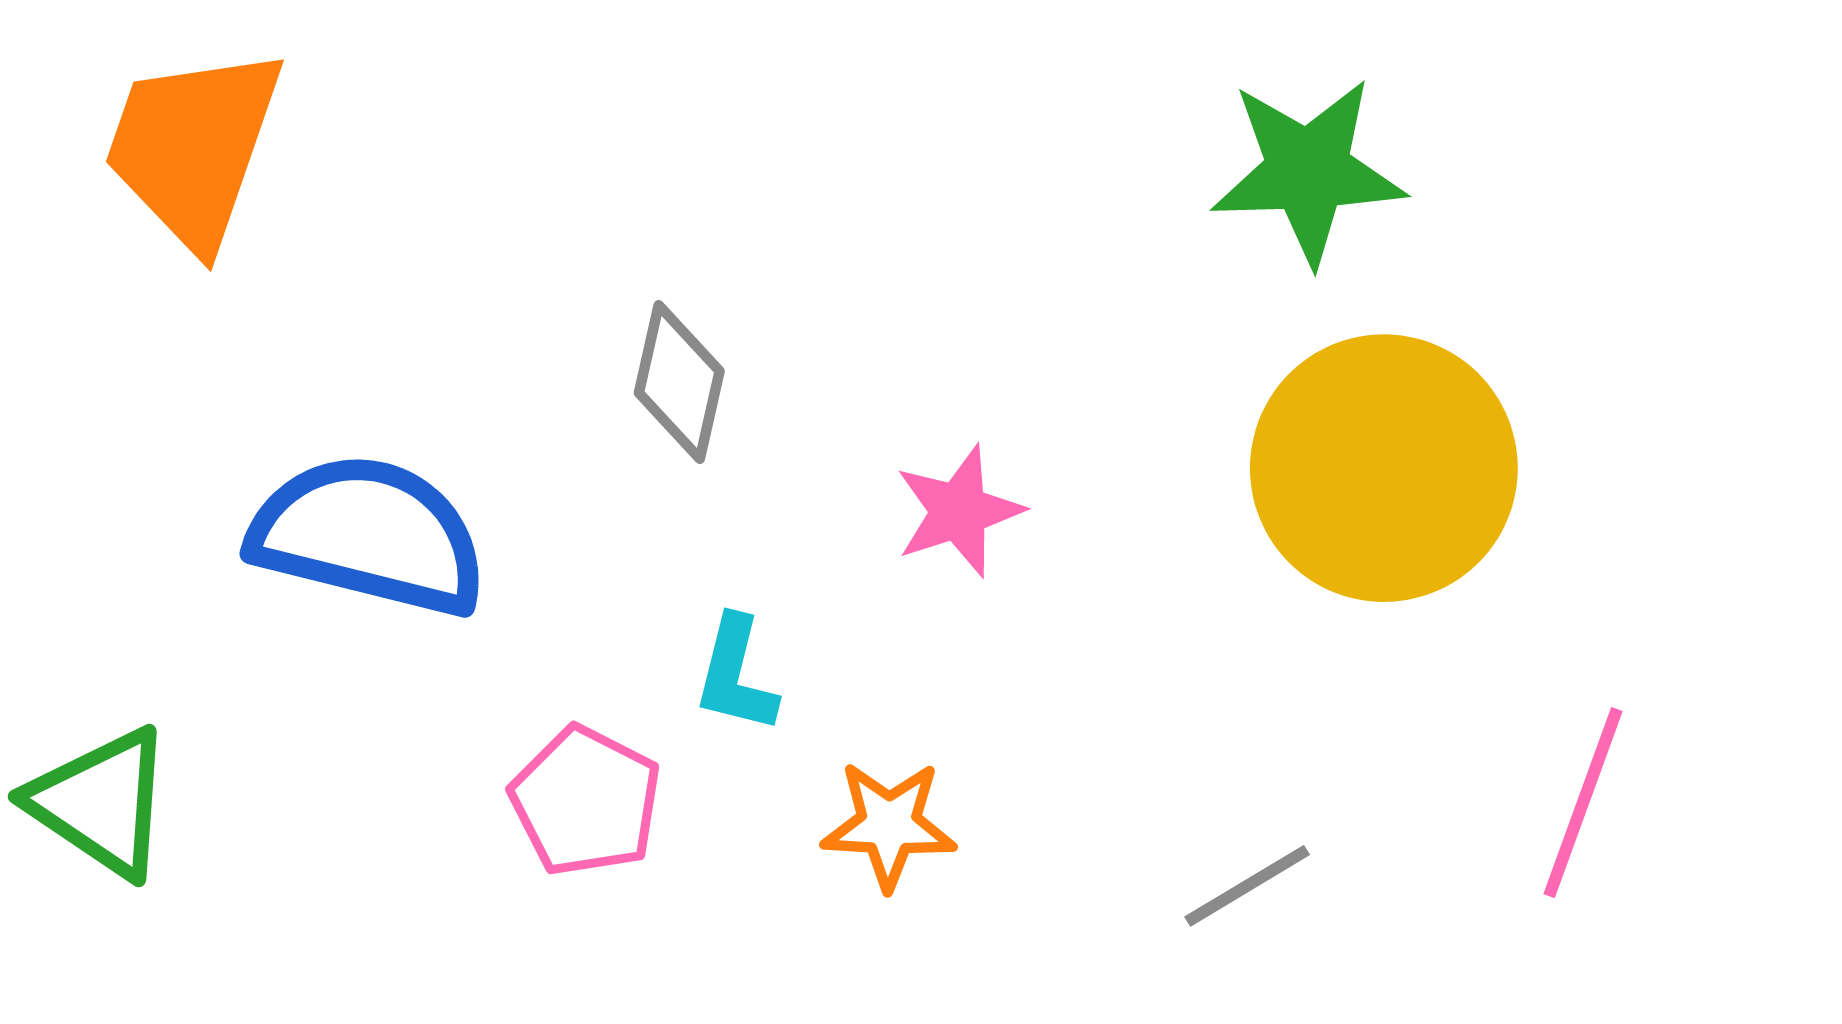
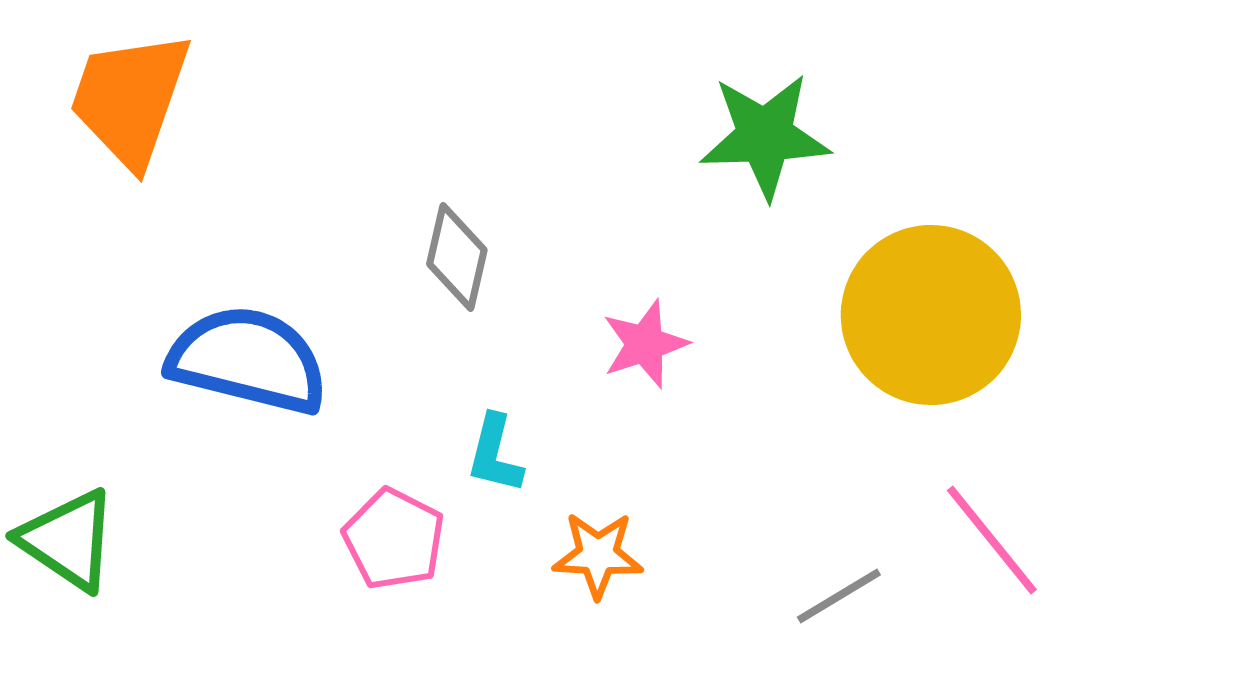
green star: (1308, 171) -> (765, 136), moved
pink line: (1583, 803) -> (992, 540), moved, turned -59

